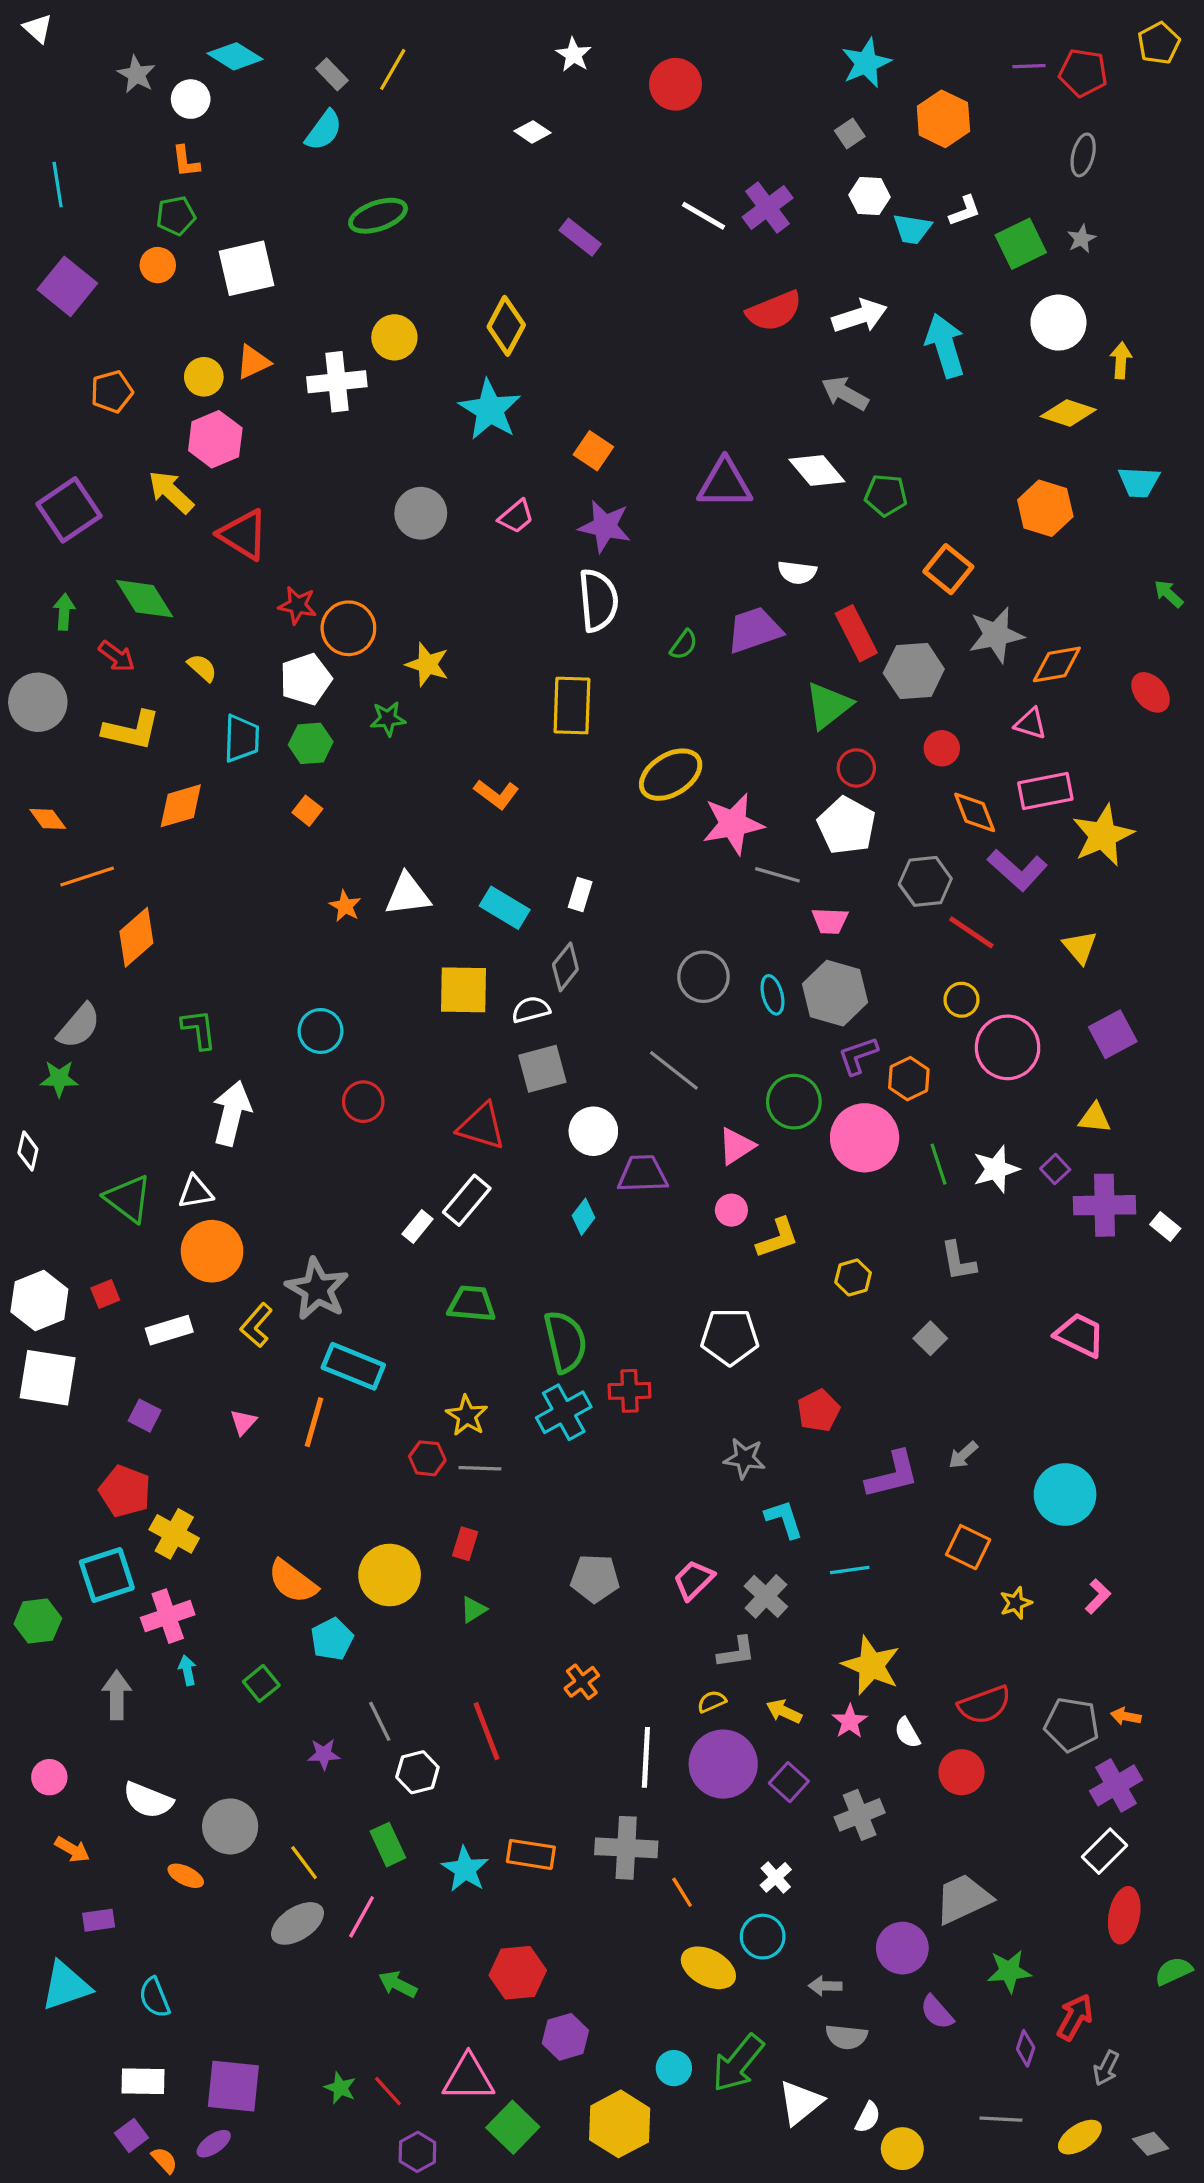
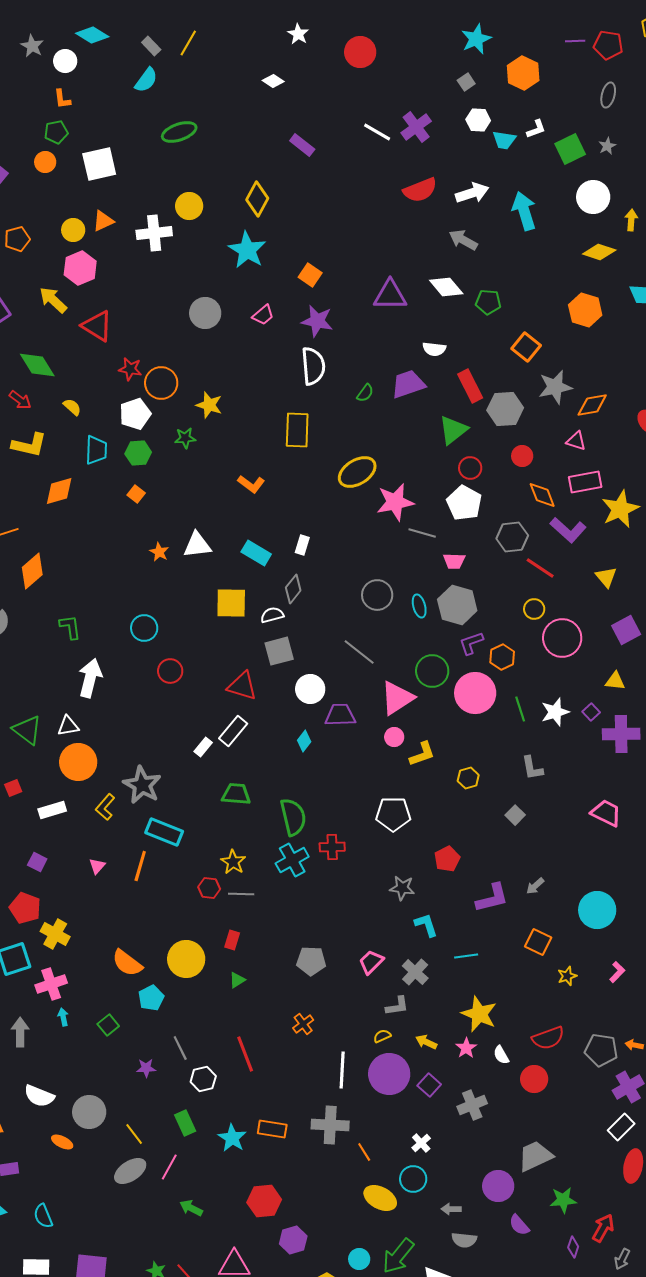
pink triangle: (736, 1146) -> (397, 698), size x1.5

